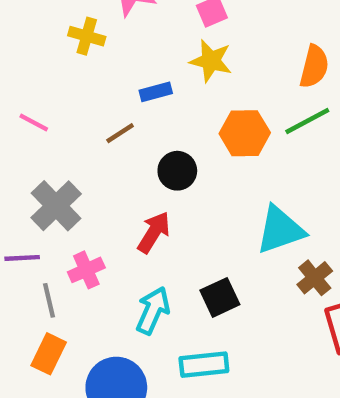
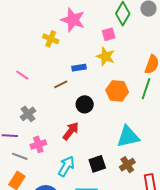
green line: (307, 121) -> (146, 89), turned -50
gray cross: (56, 206) -> (28, 114), size x0.7
brown cross: (315, 278) -> (127, 165), moved
gray line: (49, 300) -> (20, 156), turned -63

